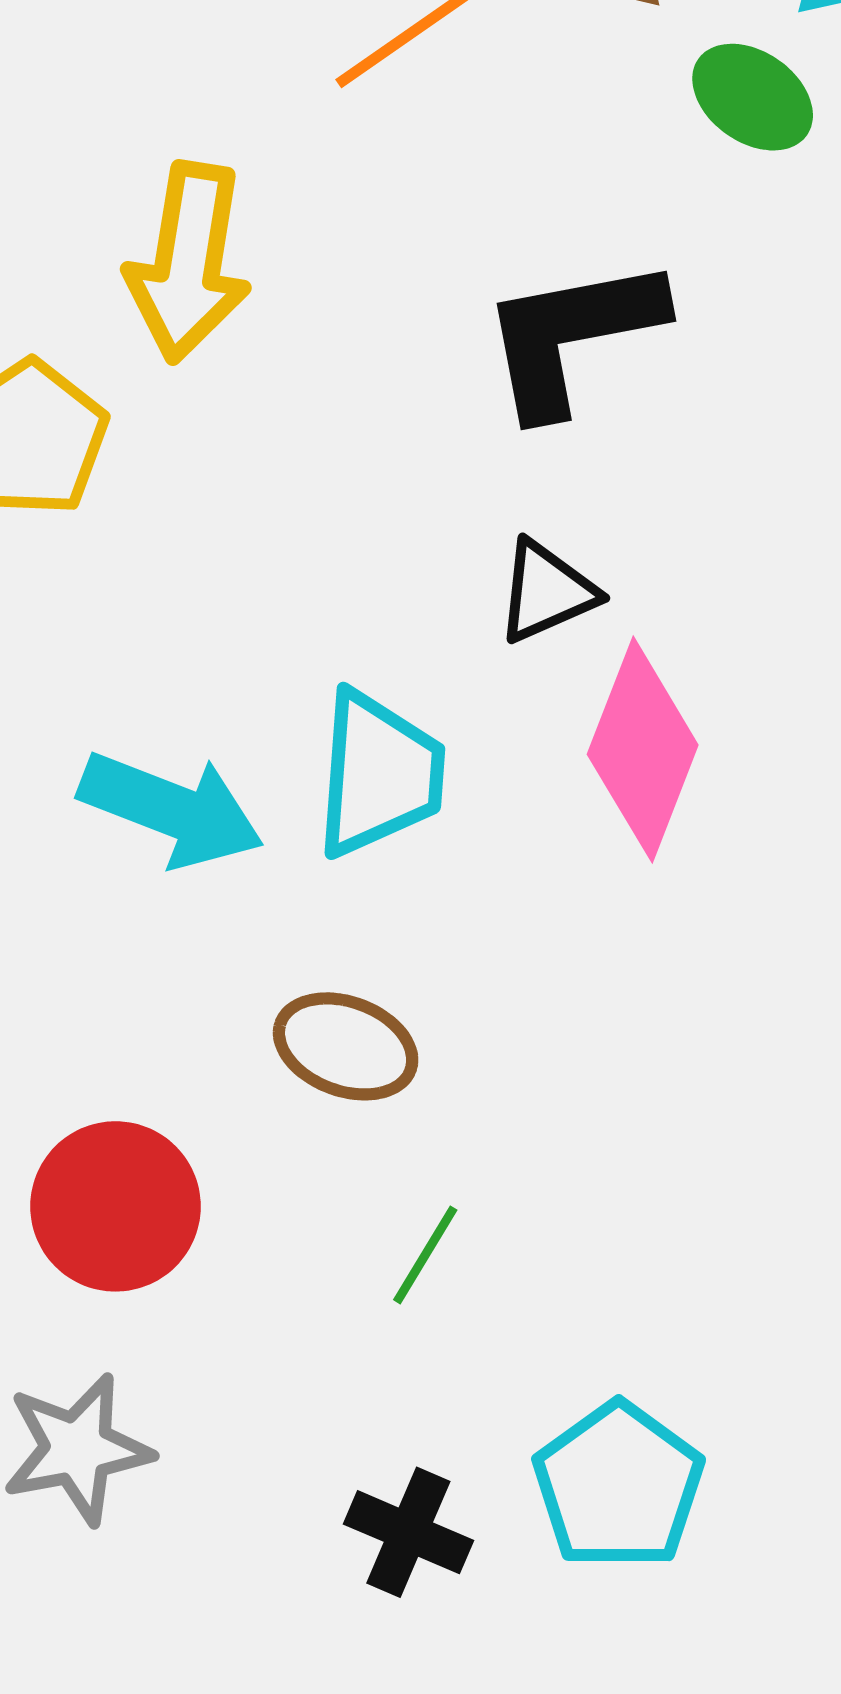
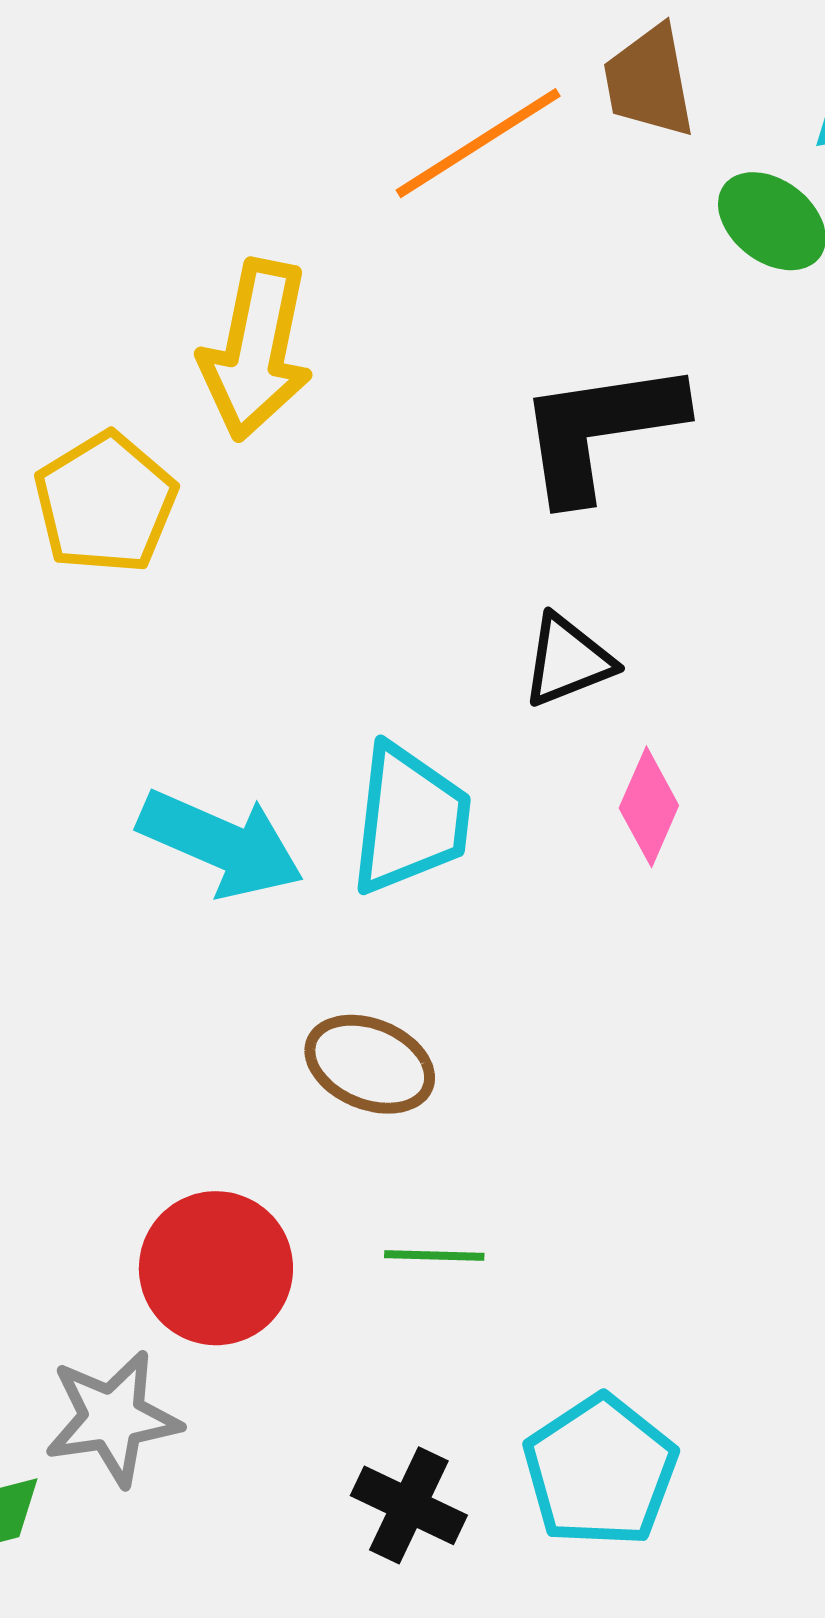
pink diamond: (643, 750) -> (649, 807), size x0.6
red circle: (116, 1206) -> (216, 1268), moved
green line: (425, 1255) -> (434, 1255), turned 58

